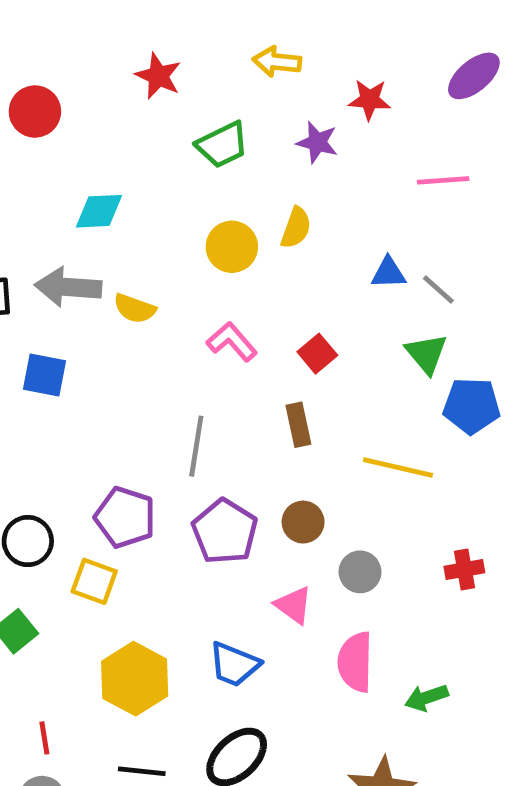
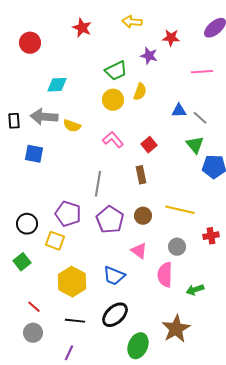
green trapezoid: (222, 145) -> (116, 71), moved
yellow line: (398, 467) -> (180, 210), moved
gray circle: (360, 572) -> (177, 247), moved
red line: (44, 738) -> (34, 307), turned -40

